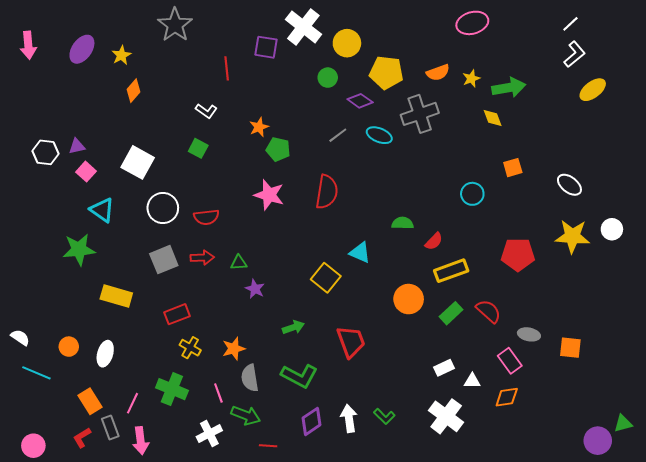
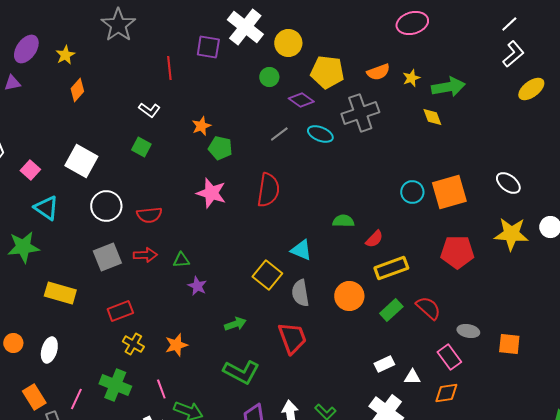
purple triangle: (77, 146) -> (12, 83), moved
orange square: (513, 168) -> (449, 192), moved, size x1.8
gray semicircle: (250, 378) -> (300, 293), moved

